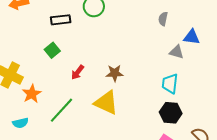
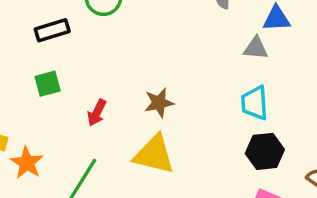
green square: (52, 50) -> (48, 84), turned 35

